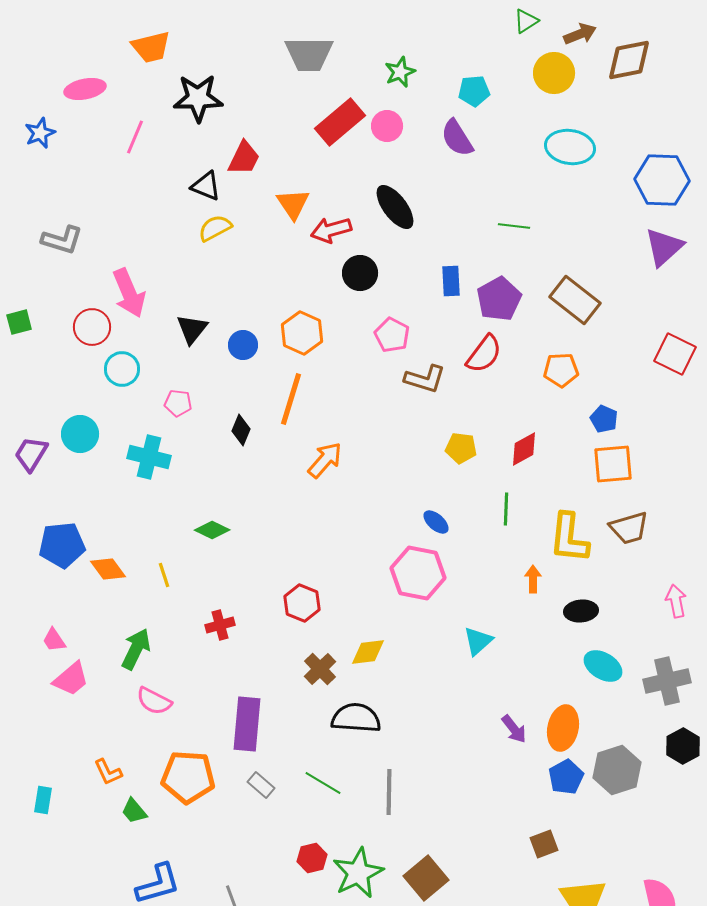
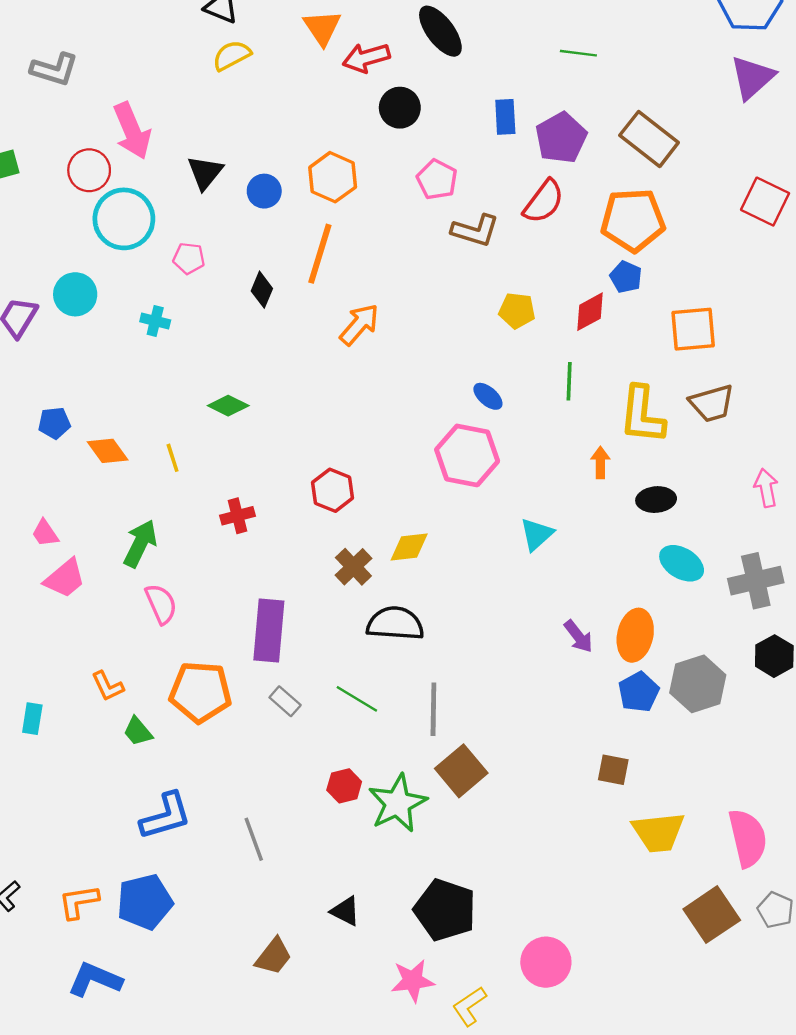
cyan circle: (122, 369) -> (124, 219), size x1.5
orange pentagon: (561, 370) -> (633, 220), size x1.6
blue pentagon: (604, 419) -> (626, 277), moved
cyan cross: (149, 457) -> (155, 321), size x0.6
blue pentagon: (62, 545) -> (54, 423), size x0.6
pink semicircle: (154, 701) -> (161, 604), turned -141
brown square: (544, 844) -> (613, 770), turned 32
brown square: (426, 878) -> (461, 771), moved

